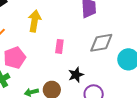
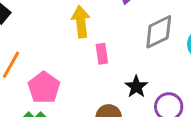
yellow arrow: (35, 21) -> (81, 22), moved

